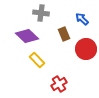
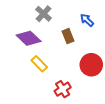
gray cross: (41, 13) -> (43, 14), turned 35
red circle: (86, 49) -> (91, 65), moved

